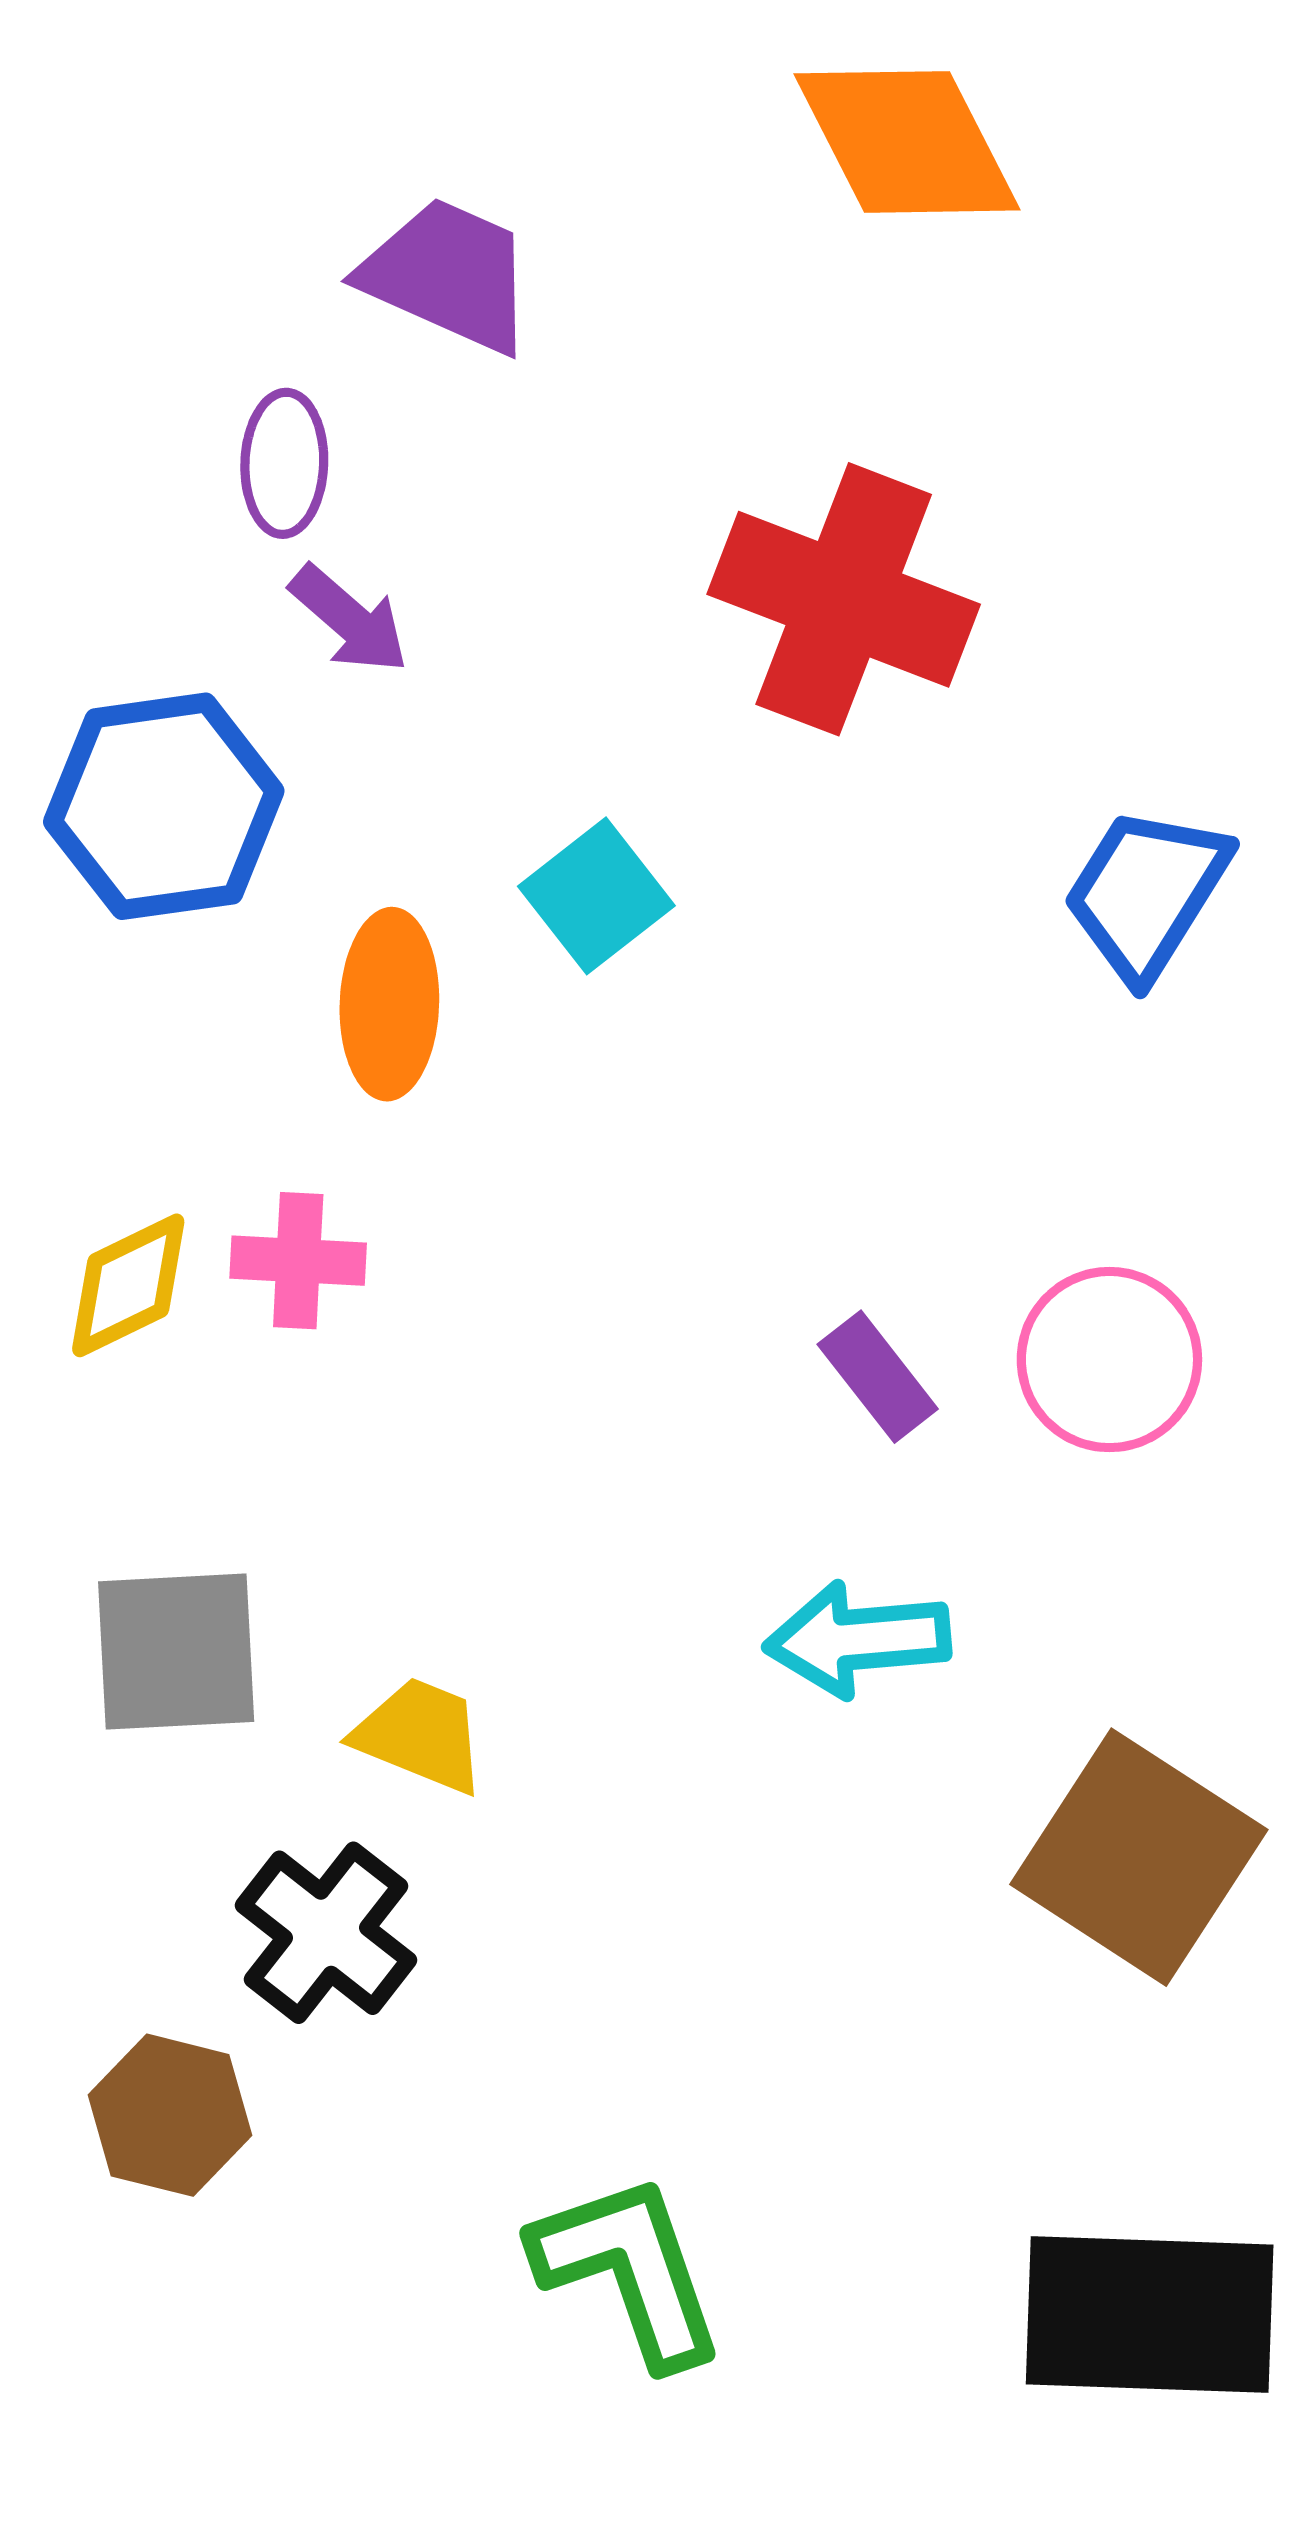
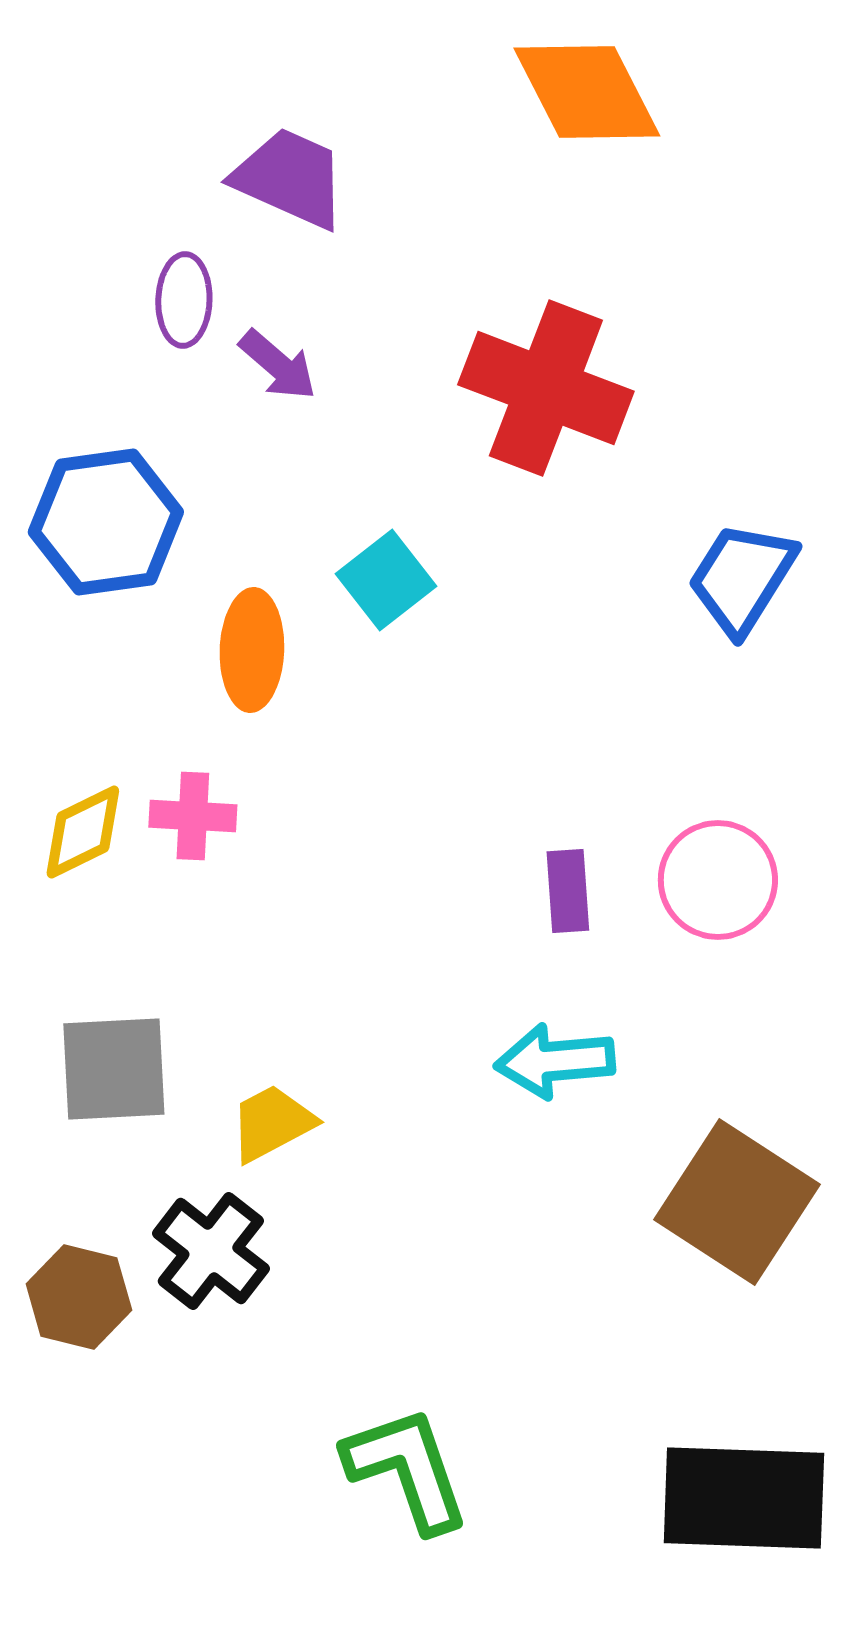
purple arrow: (349, 619) -> (278, 365), moved
purple rectangle: (878, 1377) -> (568, 891), turned 34
yellow trapezoid: (420, 1735) -> (272, 1123), turned -50
brown hexagon: (170, 2115) -> (79, 1297), moved

